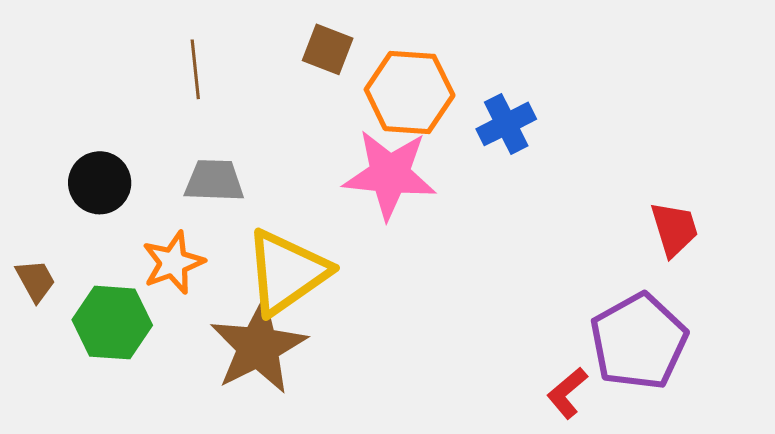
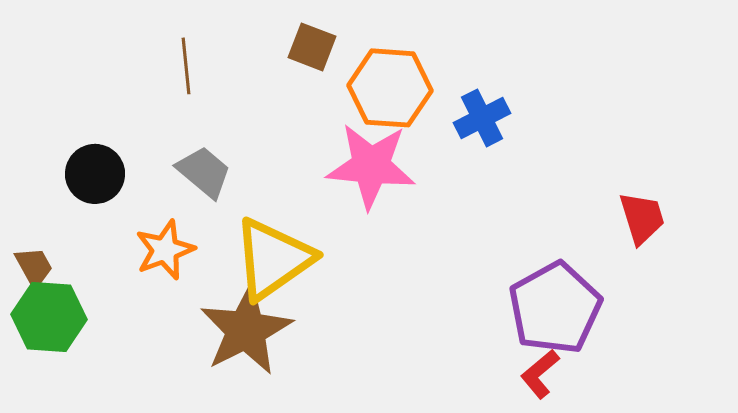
gray trapezoid: (214, 181) -> (204, 172), turned 38
green hexagon: (112, 323) -> (49, 317), moved
purple pentagon: (639, 341) -> (555, 308), moved

